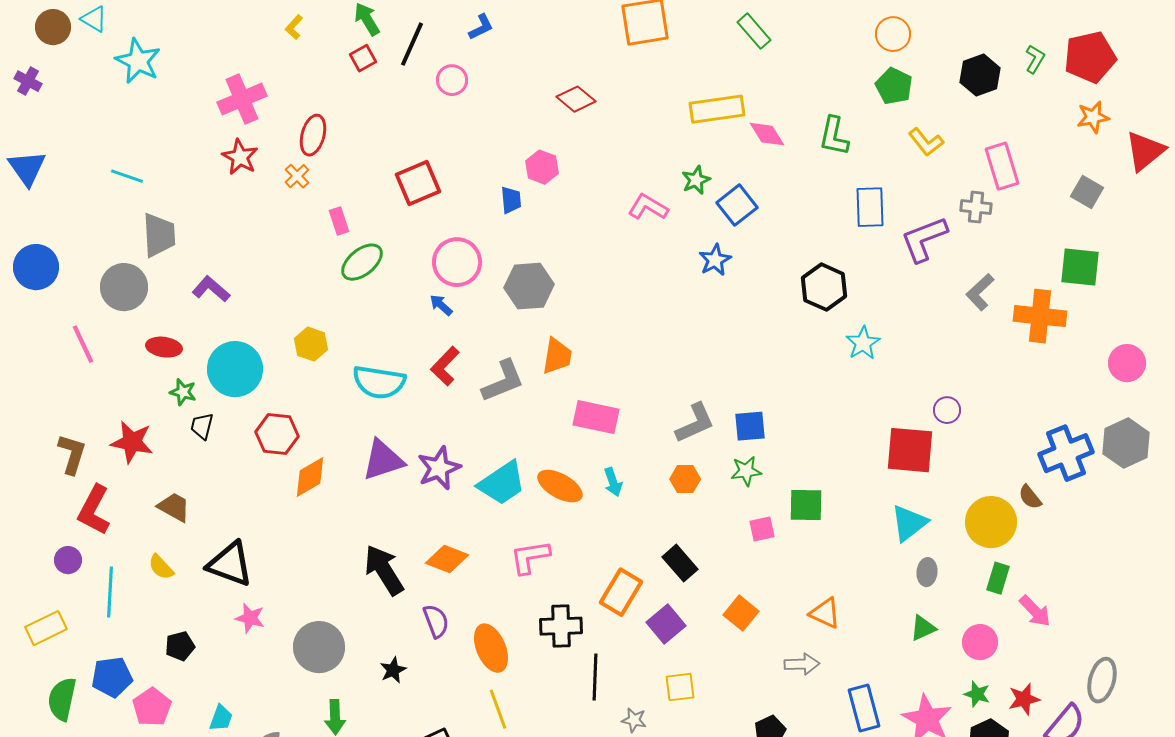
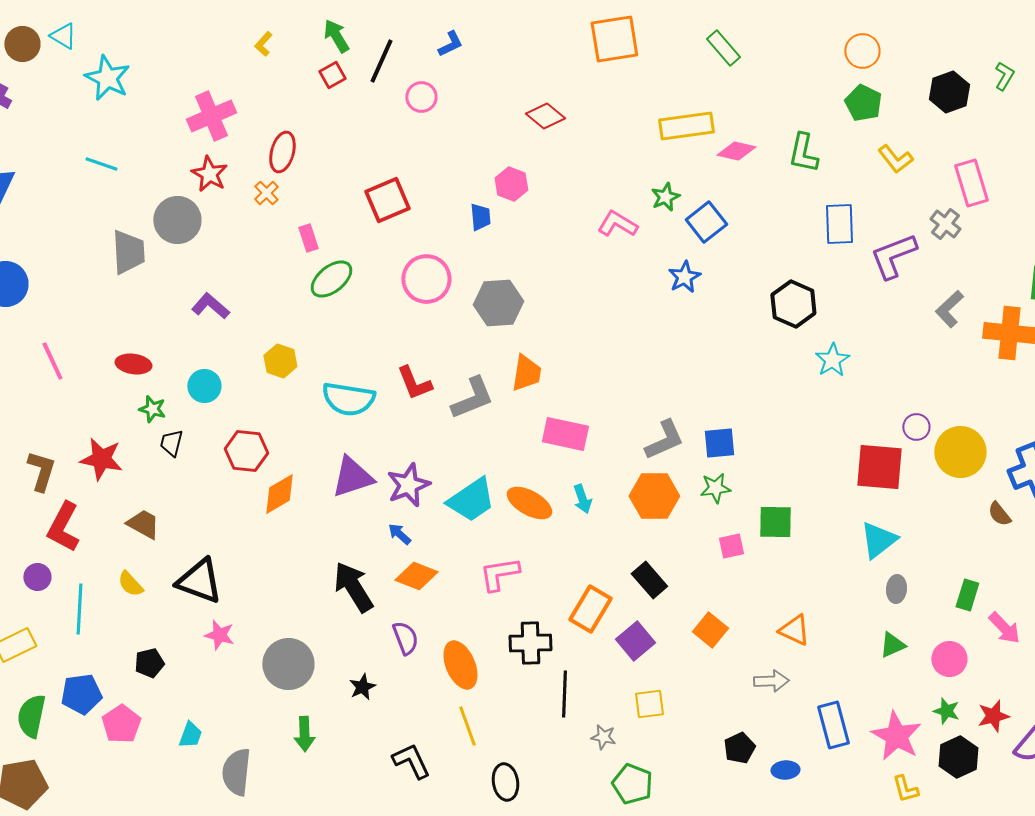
pink diamond: (767, 134) -> (736, 151), turned -45
cyan line: (127, 176) -> (101, 164), moved
gray cross: (976, 207) -> (945, 224), turned 32
gray circle: (124, 287) -> (177, 220), moved
purple L-shape: (211, 289) -> (210, 306), moved
blue arrow: (441, 305) -> (399, 534), moved
red L-shape: (445, 366) -> (414, 383), turned -66
cyan circle: (235, 369) -> (204, 386), size x0.6
orange hexagon: (685, 479) -> (654, 496), size x1.6
yellow circle: (991, 522) -> (960, 452), moved

